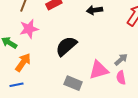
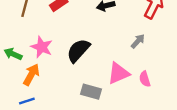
pink star: (29, 29) -> (42, 47), moved, turned -30
gray arrow: (121, 59) -> (138, 41), moved

